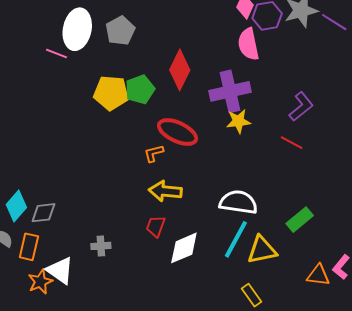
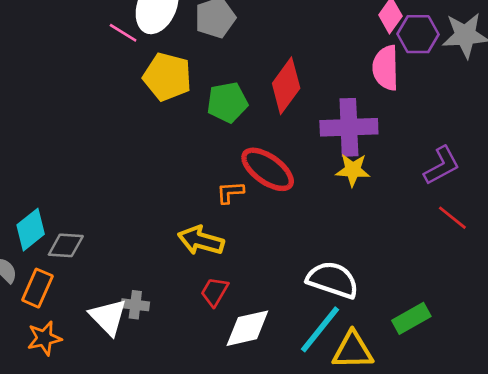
yellow pentagon: (111, 93) -> (167, 77), moved
red line: (292, 143) -> (452, 218), moved
yellow arrow: (165, 191) -> (201, 240), moved
white triangle: (60, 270) -> (108, 317), moved

